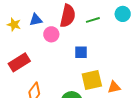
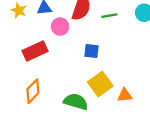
red rectangle: (19, 62) -> (35, 51), moved
yellow square: (92, 80) -> (100, 84), turned -30

